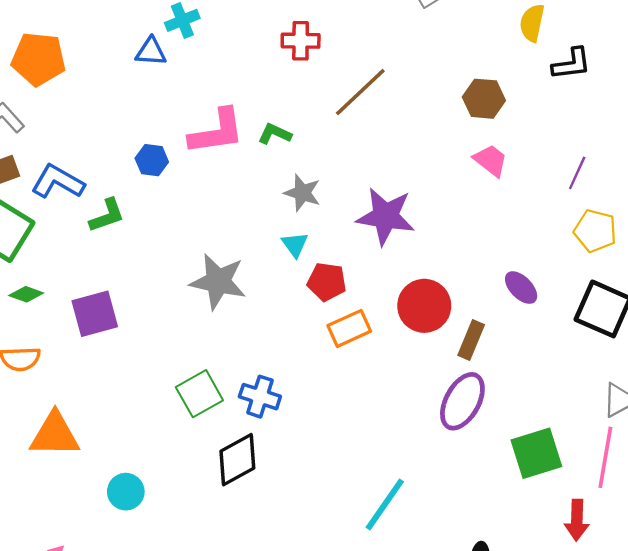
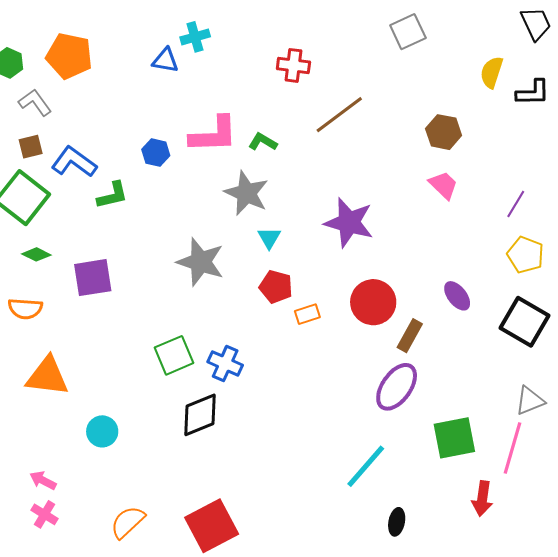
black L-shape: (572, 64) -> (533, 93), moved
gray star: (302, 193) -> (246, 193), moved, size x1.4
red pentagon: (327, 282) -> (276, 287), moved
orange rectangle: (349, 328) -> (307, 314), size x0.7
cyan line: (385, 504) -> (366, 466), moved

